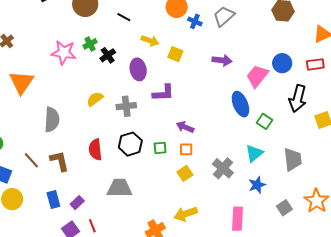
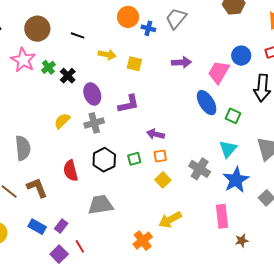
pink star: (64, 53) -> (23, 60), moved, turned 30
purple ellipse: (138, 69) -> (92, 94), moved
blue star: (257, 185) -> (236, 180), size x1.5
blue rectangle: (53, 199) -> (37, 227), turned -36

